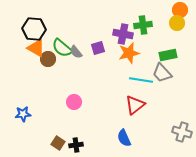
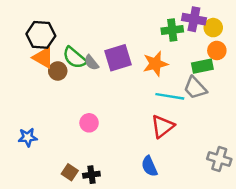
orange circle: (180, 10) -> (217, 50), moved
purple cross: (123, 34) -> (194, 19), moved
purple square: (98, 48) -> (118, 58), size x1.6

